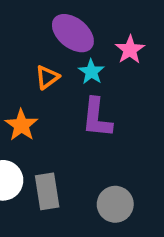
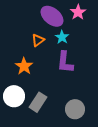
pink star: (130, 50) -> (78, 12), moved
gray rectangle: (47, 191) -> (38, 102), turned 42

